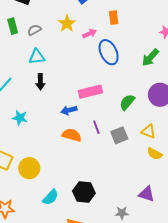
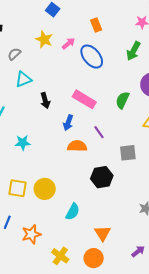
orange rectangle: (114, 18) -> (96, 25), moved
black arrow: (40, 82) -> (45, 101), moved
pink rectangle: (90, 92) -> (84, 99), turned 60
blue arrow: (69, 110) -> (68, 123), turned -42
gray square: (119, 135) -> (128, 153), moved, turned 30
black hexagon: (84, 192) -> (102, 177), moved

